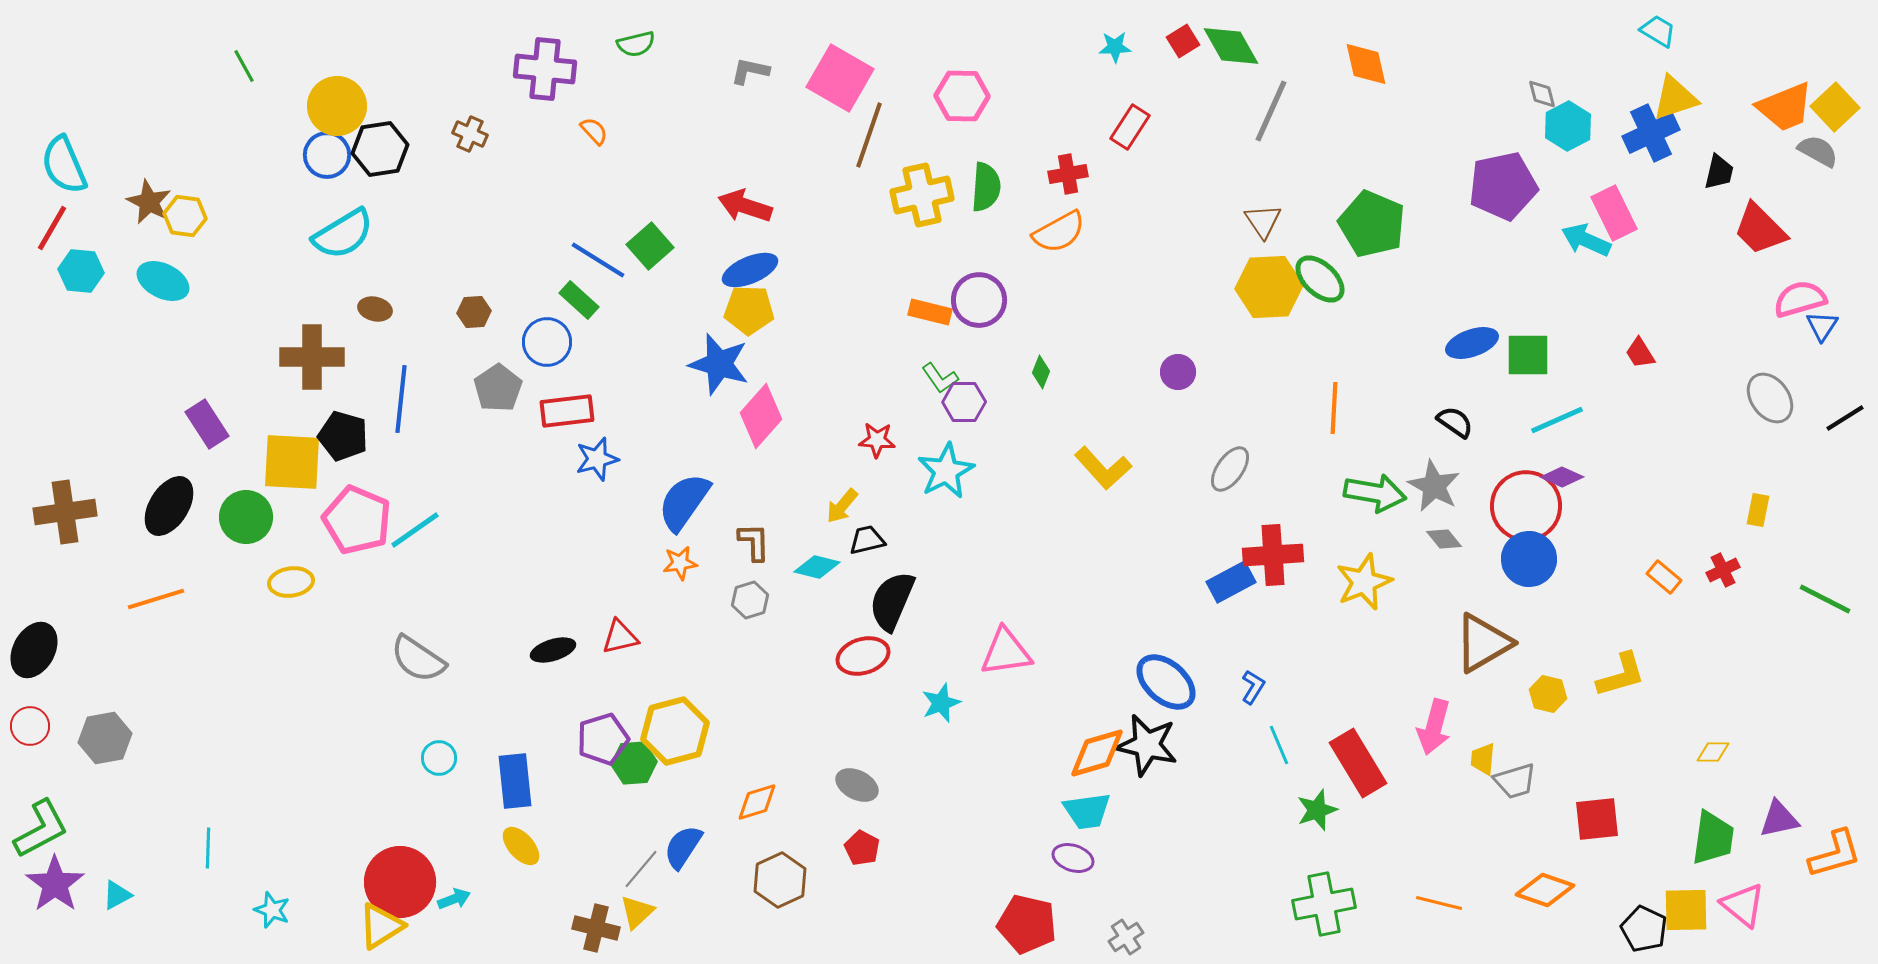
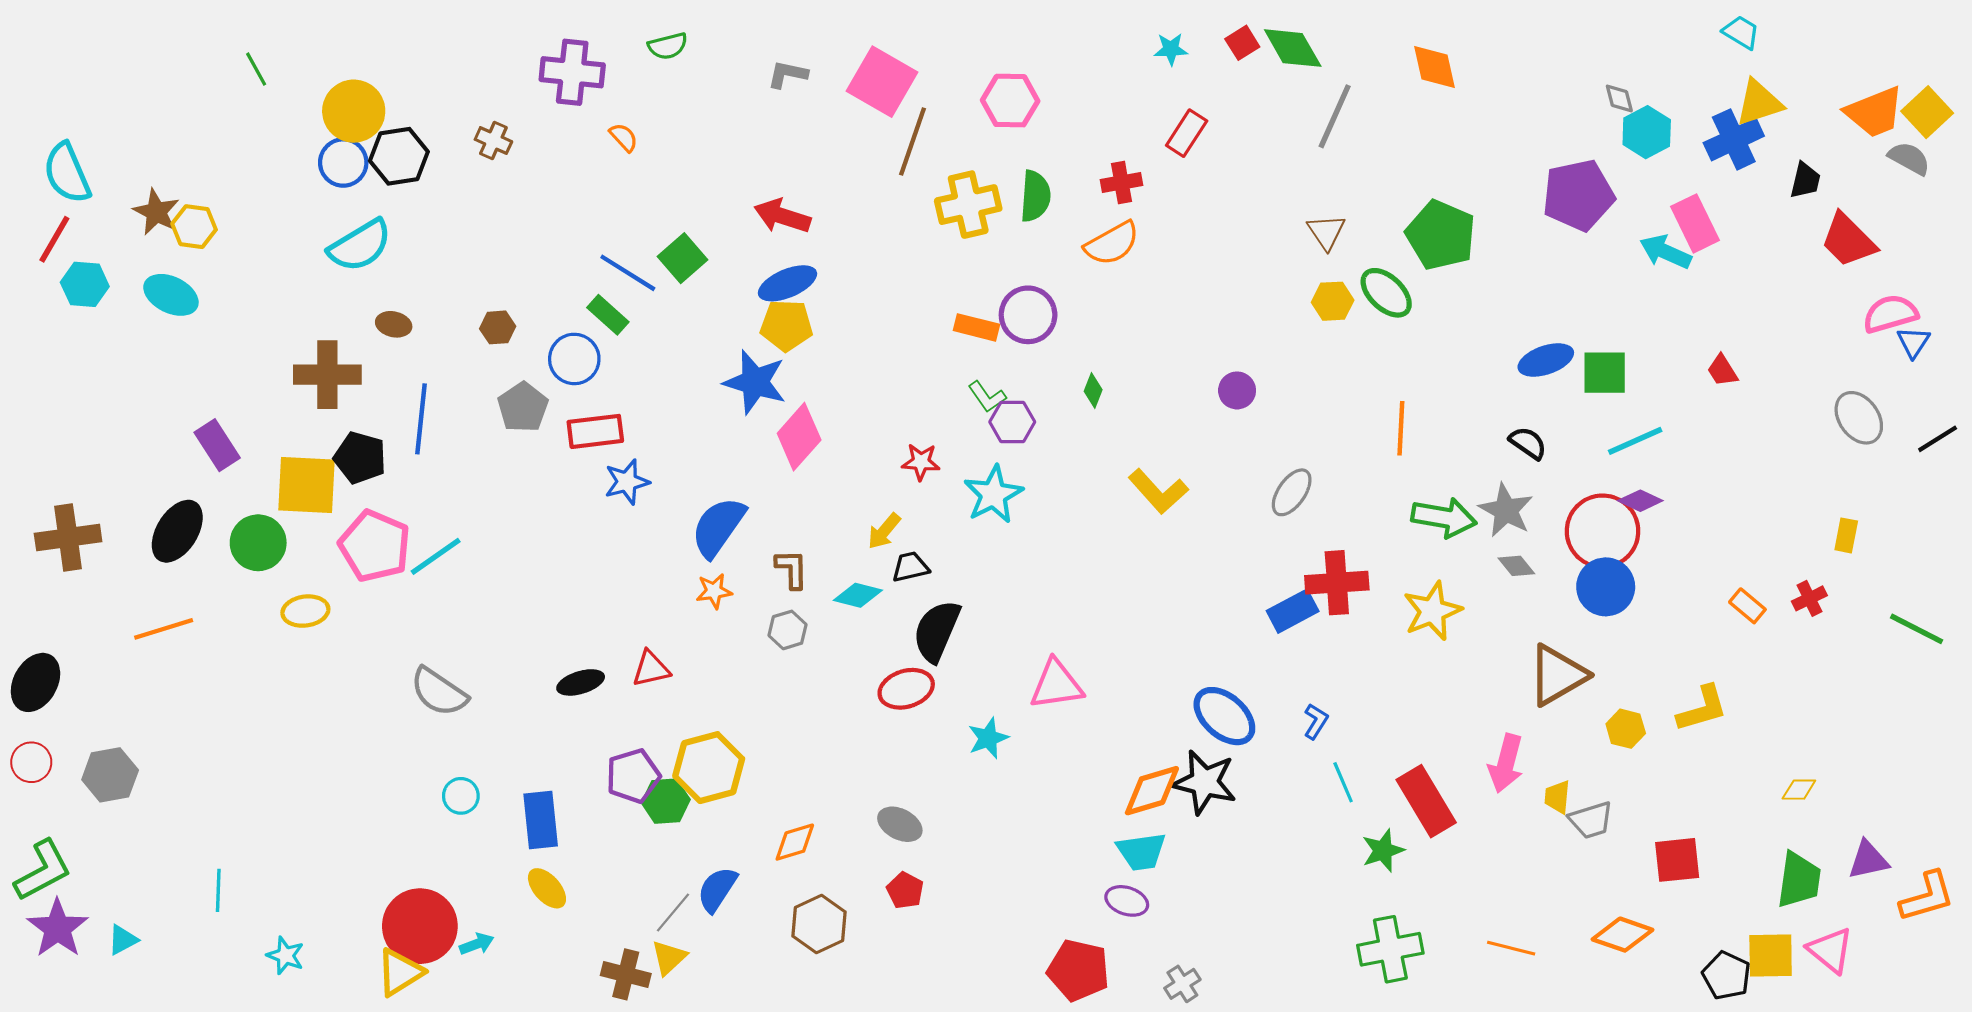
yellow hexagon: (1269, 287) -> (1333, 301), size x0.6

